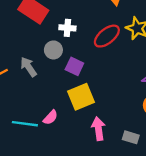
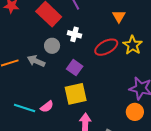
gray circle: (53, 50) -> (52, 46), moved
gray arrow: (28, 67) -> (36, 61), turned -42

